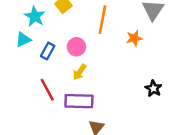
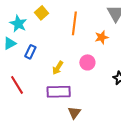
pink circle: (76, 47) -> (87, 62), moved
red line: (47, 90) -> (17, 85), moved

